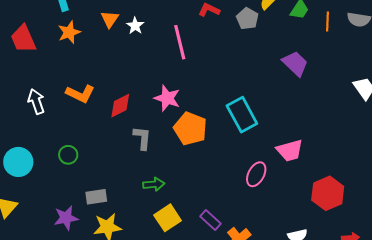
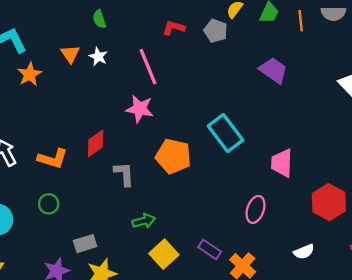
orange L-shape: (80, 94) -> (53, 159), moved
pink star: (167, 98) -> (140, 109), moved
pink trapezoid: (290, 150) -> (282, 163), turned 116
pink ellipse: (256, 174) -> (256, 209), moved

